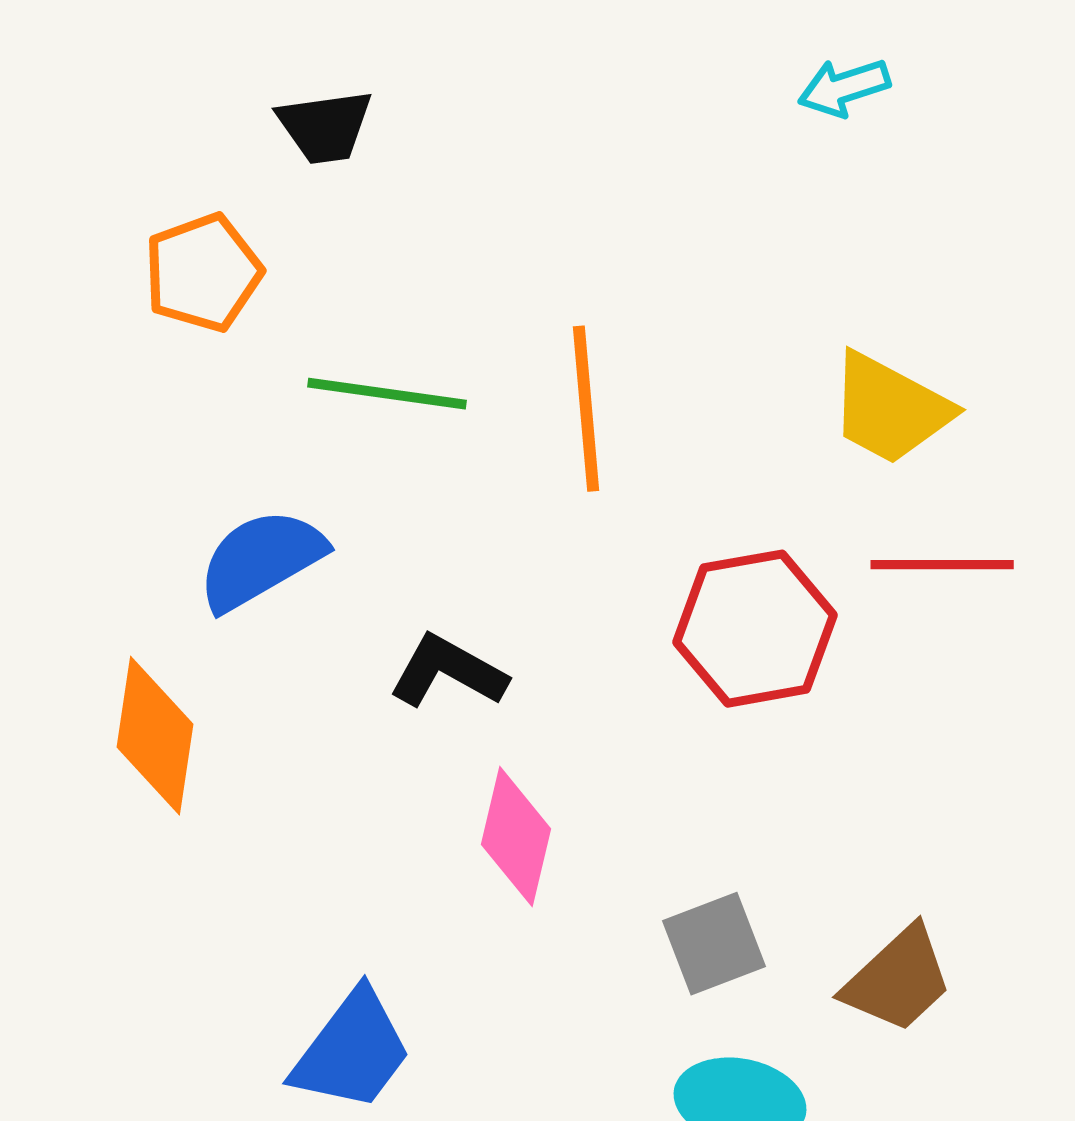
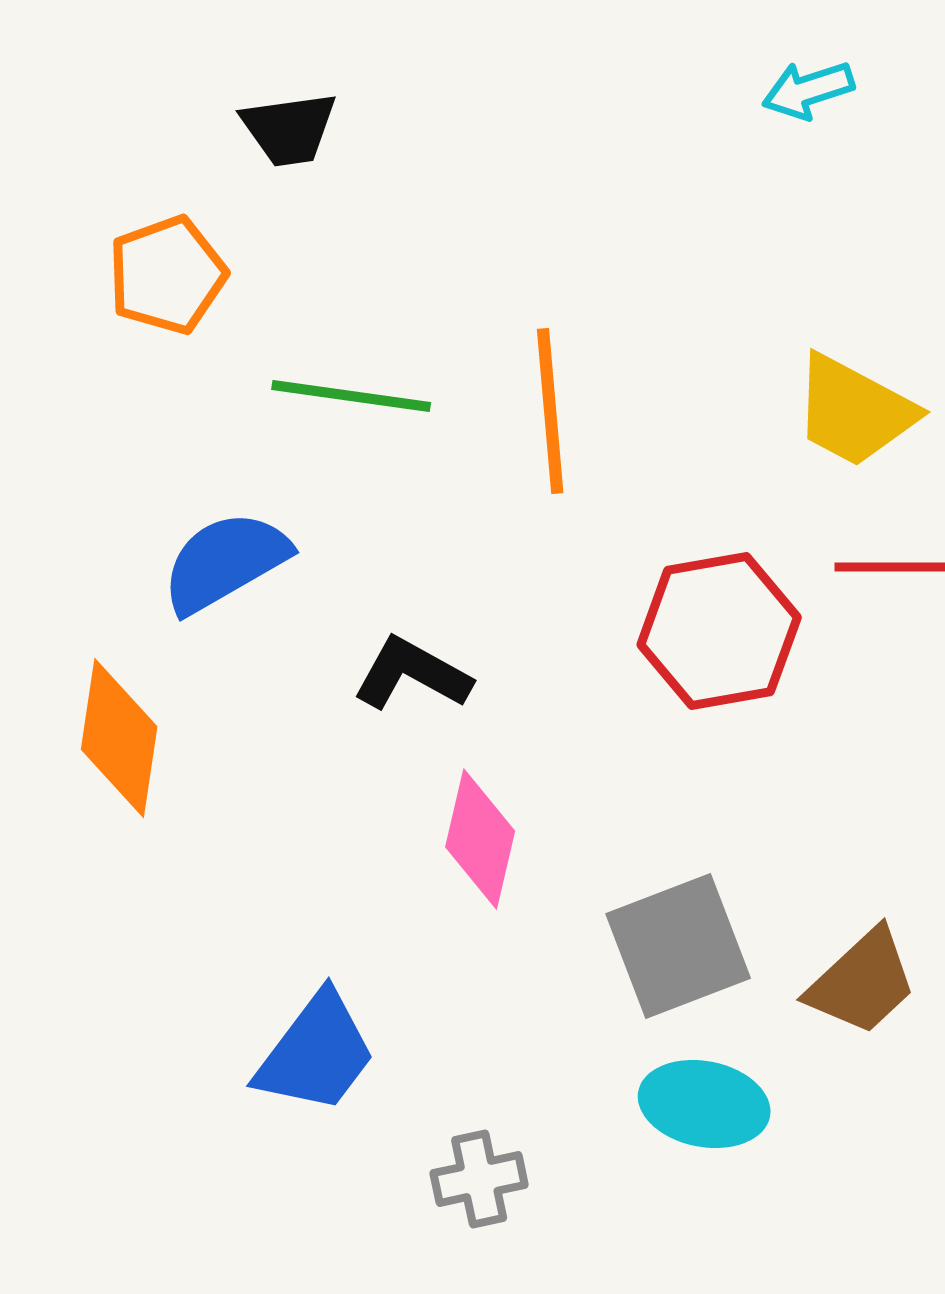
gray square: (714, 944) -> (678, 946), size x1.4

